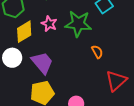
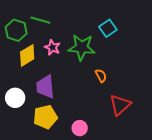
white circle: (12, 58) -> (15, 98), moved
purple trapezoid: (42, 63) -> (45, 87), turned -145

